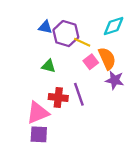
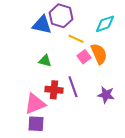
blue triangle: (45, 27) -> (42, 25), size x1.5
purple hexagon: (66, 34) -> (61, 16), moved
purple star: (115, 80) -> (106, 95), moved

